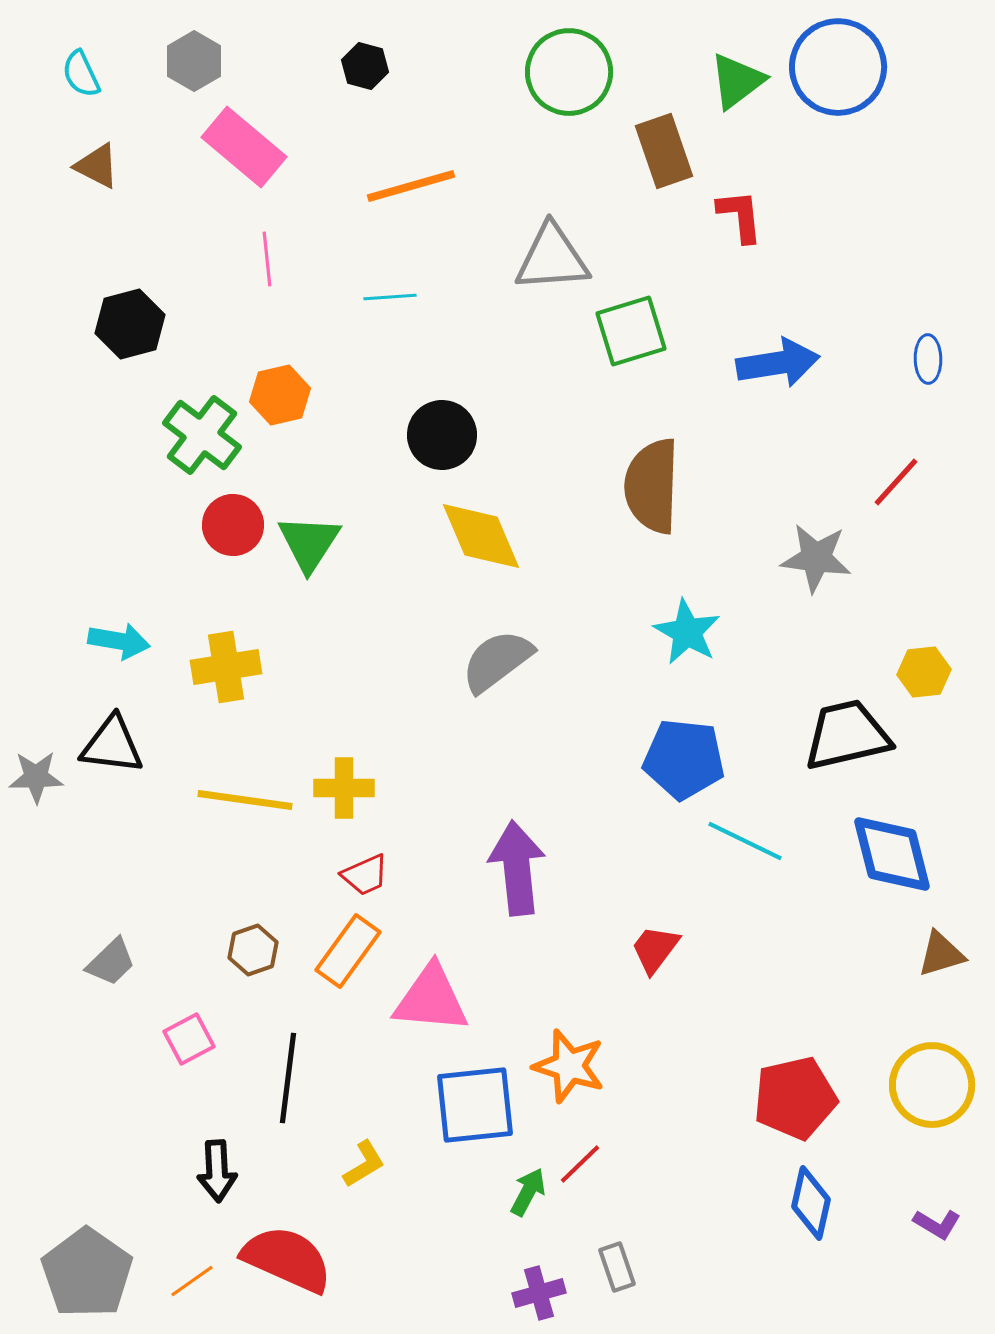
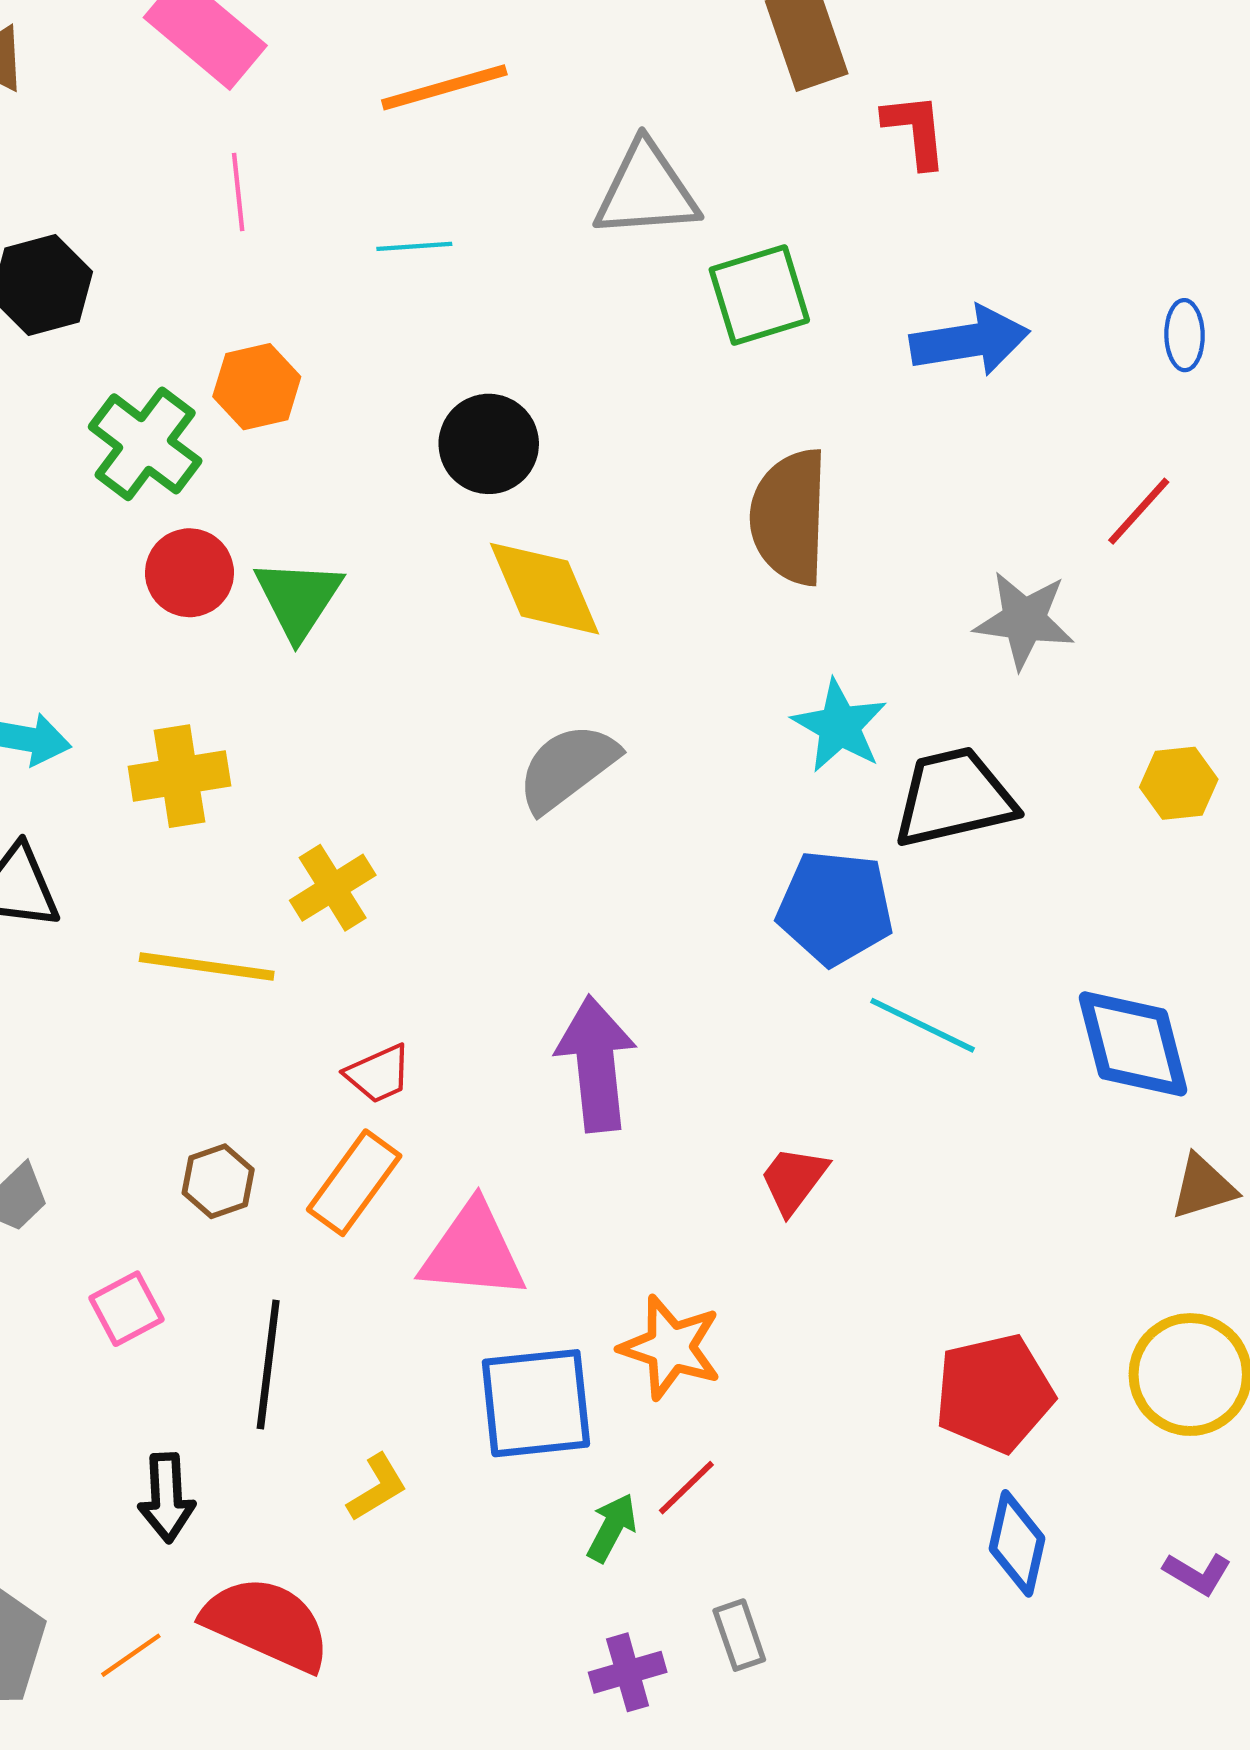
black trapezoid: (847, 735) -> (954, 798), moved
yellow cross: (344, 788) -> (333, 888), moved, turned -32

